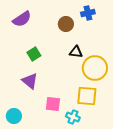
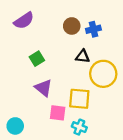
blue cross: (88, 13) -> (93, 29), moved
purple triangle: (30, 81) -> (43, 88), moved
yellow square: (87, 96) -> (79, 99), moved

